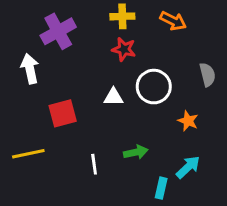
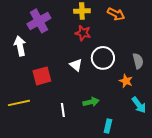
gray semicircle: (207, 75) -> (138, 61), moved
white triangle: (113, 97) -> (76, 65), turned 40
cyan arrow: (188, 167) -> (139, 105), moved, turned 96

